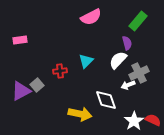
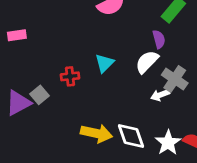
gray cross: (139, 73) -> (175, 79), turned -30
white diamond: (106, 100) -> (131, 136), moved

